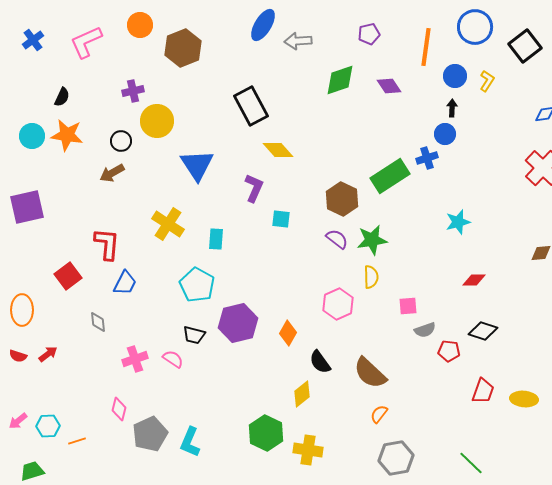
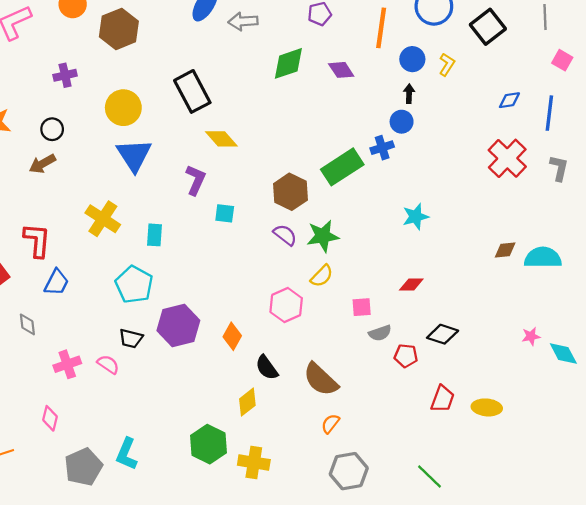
yellow circle: (157, 121) -> (123, 108), moved
yellow semicircle: (371, 277) -> (322, 276), turned 45
red diamond: (474, 280) -> (411, 285), moved
gray pentagon: (150, 434) -> (83, 467), moved

